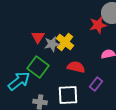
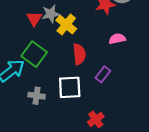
gray star: (52, 44) -> (51, 14), moved
red semicircle: (76, 67) -> (79, 54), turned 72

